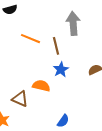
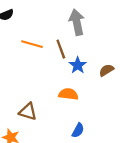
blue star: (61, 69) -> (78, 65), moved
orange semicircle: (41, 86) -> (68, 94), moved

